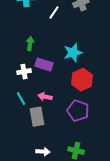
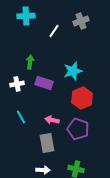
white cross: (24, 72) -> (17, 84), moved
pink arrow: (45, 97) -> (52, 120), moved
gray rectangle: (37, 117) -> (47, 143), moved

